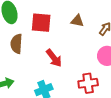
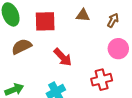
brown semicircle: (16, 44) -> (22, 47), turned 66

